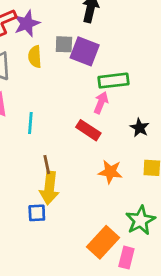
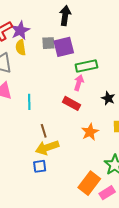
purple square: (85, 51) -> (64, 47), turned -30
yellow semicircle: (35, 57) -> (21, 47), moved
orange star: (110, 172) -> (90, 132), turned -30
yellow arrow: (49, 188) -> (47, 148), turned 70
pink rectangle: (126, 258) -> (107, 193), turned 49

